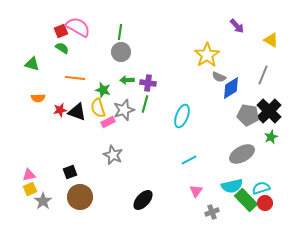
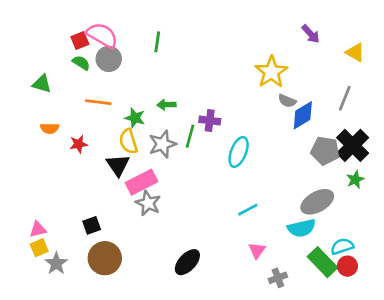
gray circle: (121, 52) -> (109, 59), moved
purple cross: (148, 83) -> (210, 120), moved
black triangle: (77, 112) -> (118, 165), moved, turned 36
pink rectangle: (108, 122) -> (142, 182), moved, size x1.6
cyan semicircle: (232, 186) -> (302, 228), moved

